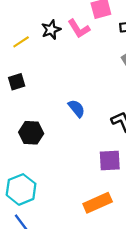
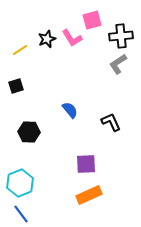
purple square: (110, 161) -> (86, 164), moved

